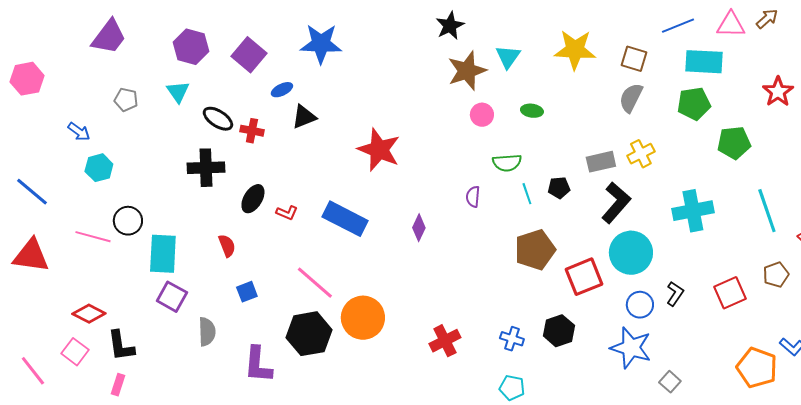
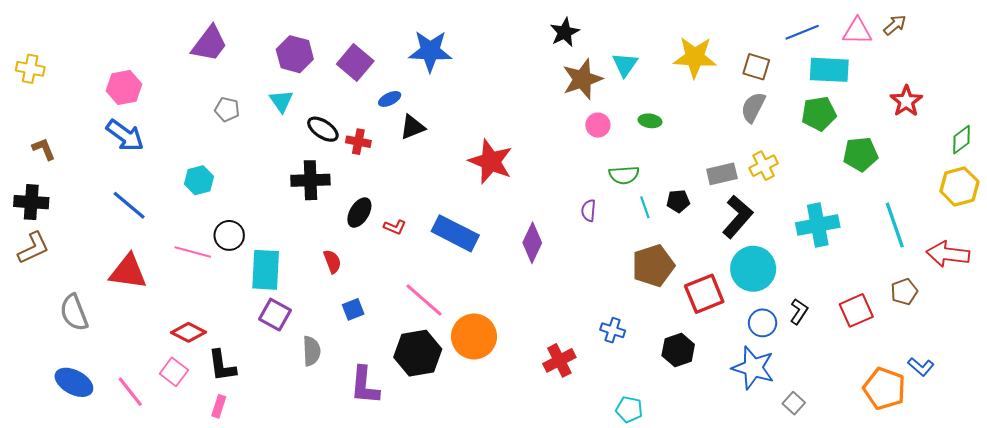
blue arrow: (79, 132) -> (125, 135), moved, size x1.6
purple diamond: (419, 228) -> (532, 243), size x1.4
blue cross: (512, 339) -> (613, 330), moved

